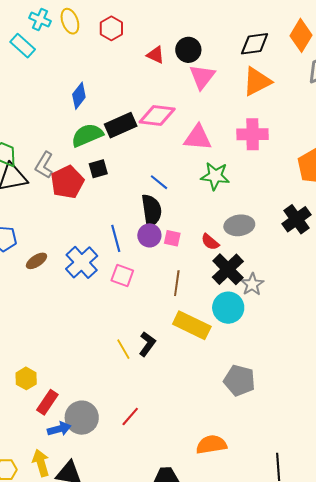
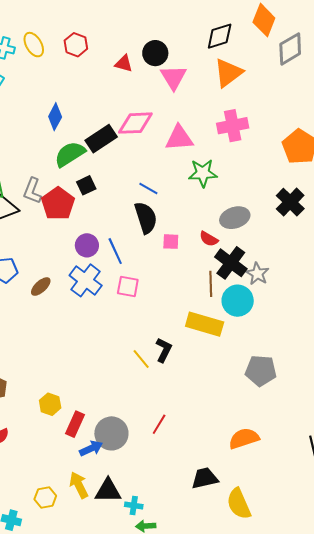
purple circle: (149, 235) -> (87, 245), moved
brown line: (177, 283) -> (211, 284), moved

